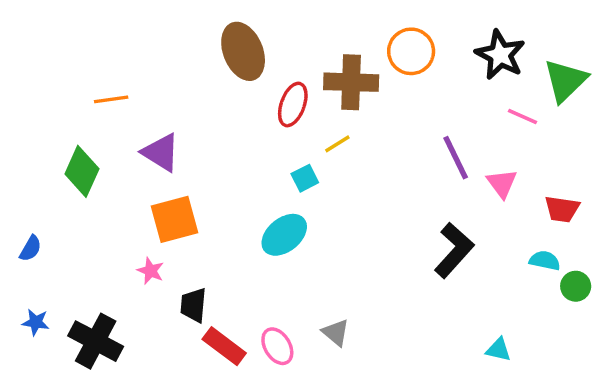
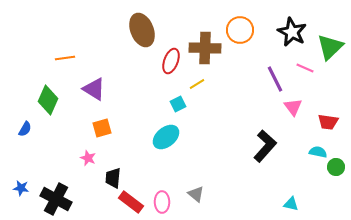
purple line: (456, 158) -> (275, 79), moved
orange square: (174, 219) -> (102, 128), size x0.7
blue semicircle: (30, 249) -> (25, 129), moved
pink ellipse: (277, 346) -> (162, 202), turned 30

